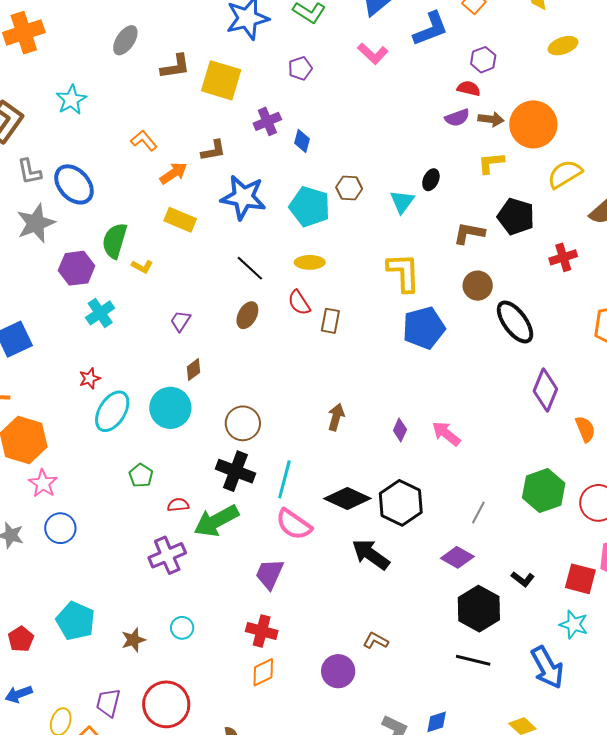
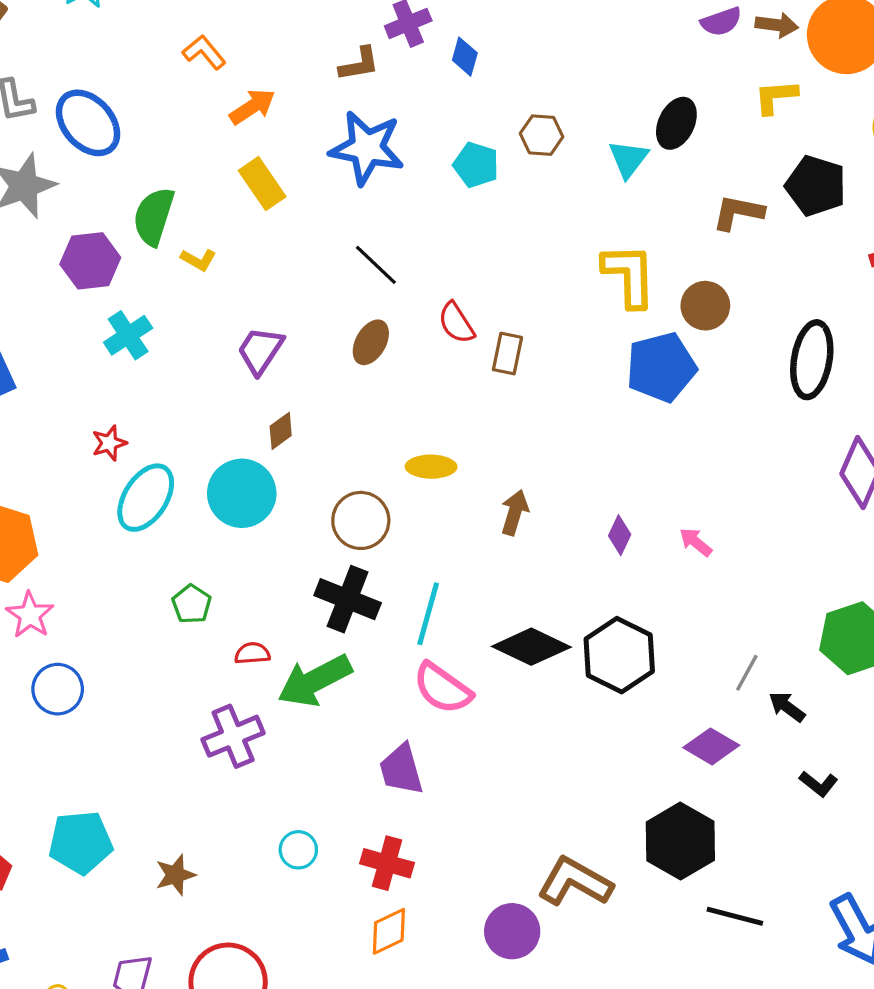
brown L-shape: (213, 150) -> (359, 64), moved
black ellipse: (431, 180) -> (676, 123), size x1.4
cyan pentagon: (310, 207) -> (476, 165), size x0.7
yellow rectangle: (180, 220) -> (262, 184), turned 32
yellow ellipse: (310, 262) -> (431, 467), moved
brown circle: (478, 286) -> (705, 306), moved
purple trapezoid: (180, 321) -> (260, 350), size x1.4
black ellipse: (515, 322) -> (812, 360), turned 45
pink arrow: (446, 434) -> (696, 542), size x0.7
black arrow: (371, 554) -> (787, 707), moved, size x0.6
purple trapezoid: (270, 574) -> (401, 769), turned -40
black hexagon: (479, 609) -> (680, 841), moved
cyan pentagon: (76, 621) -> (81, 842), turned -30
cyan circle: (182, 628) -> (298, 850), moved
brown L-shape: (376, 641) -> (575, 882), size x1.8

